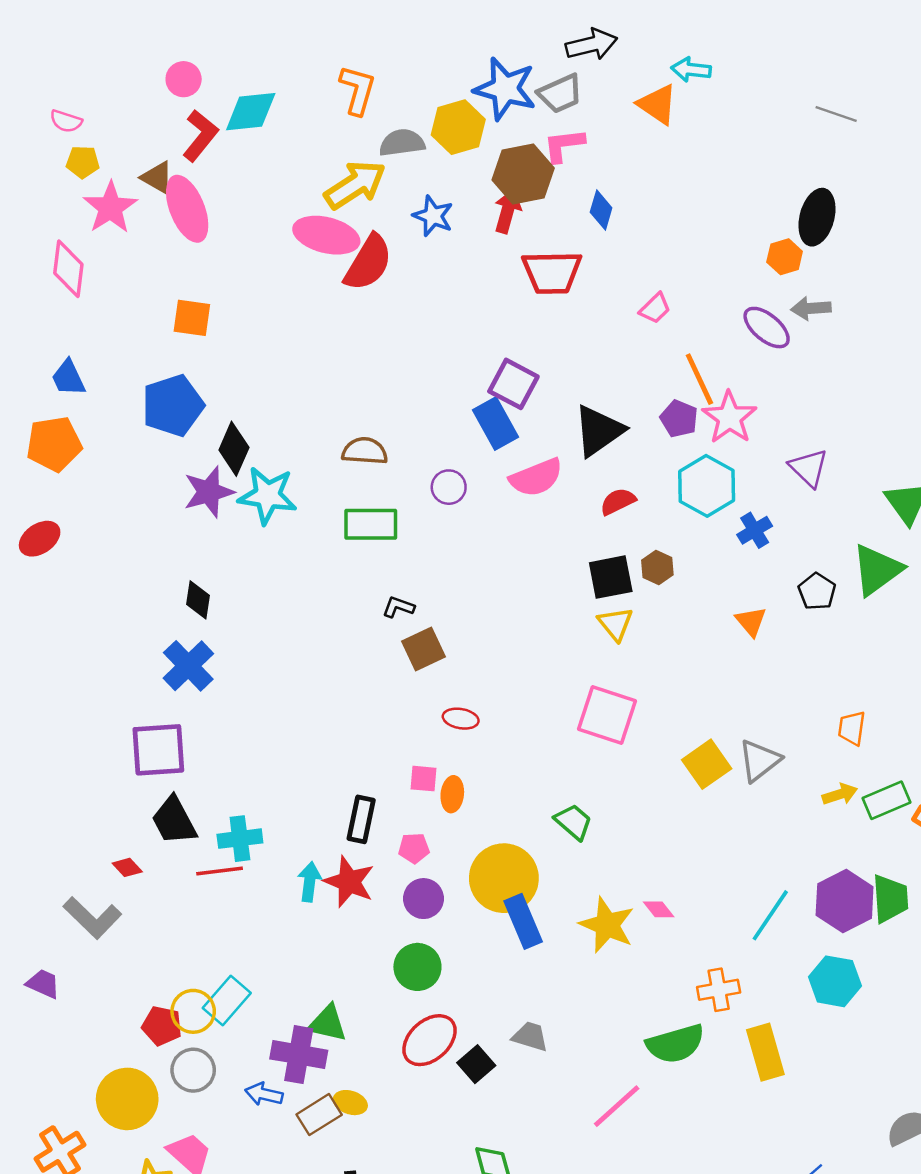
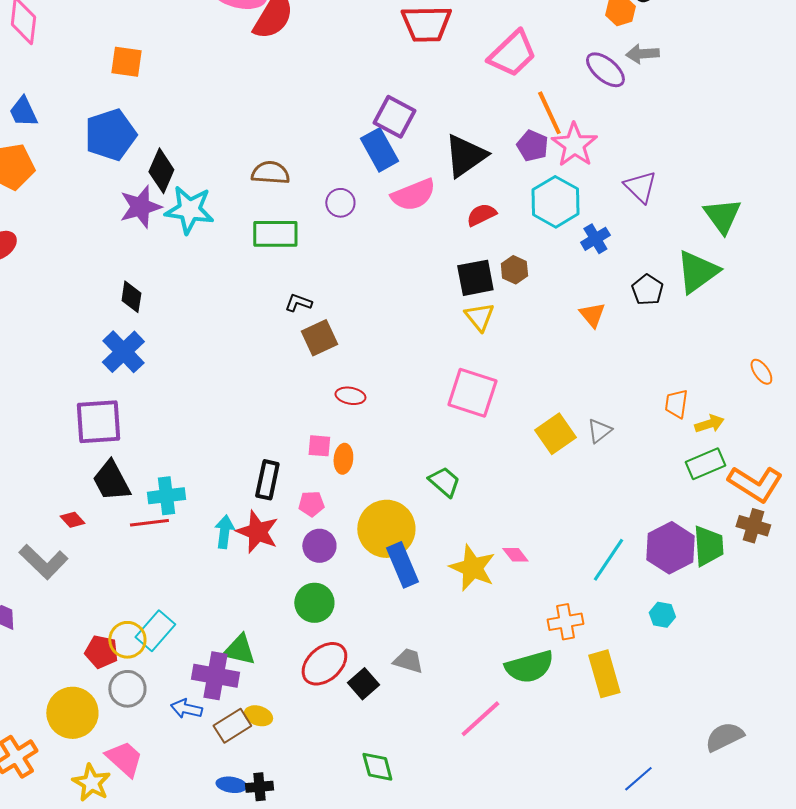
pink trapezoid: (655, 308) -> (512, 54), size x1.8
gray triangle: (759, 761) -> (599, 431), size x0.7
yellow arrow: (840, 794) -> (709, 424), moved
cyan hexagon: (835, 981) -> (662, 615), size x0.6

